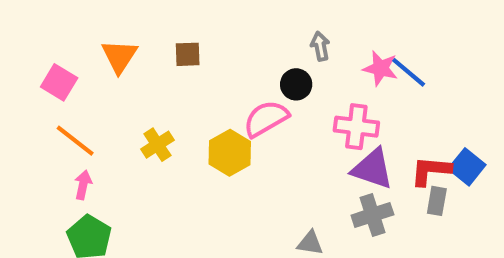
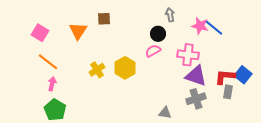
orange triangle: (119, 56) -> (78, 31), moved
pink semicircle: (266, 119) -> (153, 51), moved, size x0.7
yellow cross: (157, 145) -> (97, 70), moved

